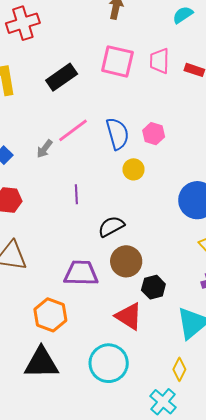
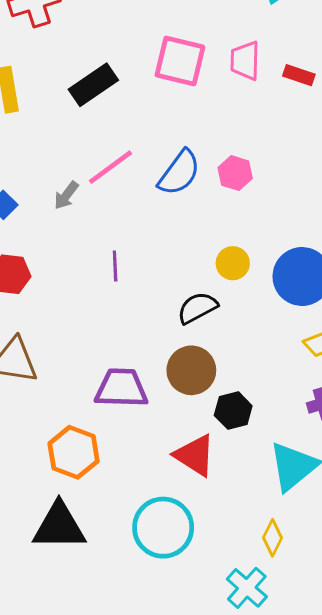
blue semicircle: (117, 134) -> (179, 173), turned 52
yellow circle: (134, 169) -> (233, 263), moved
black semicircle: (111, 226) -> (197, 308), moved

